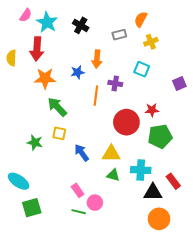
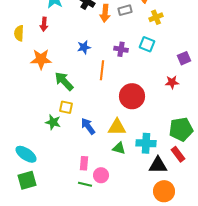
red arrow: (37, 49) -> (44, 24), size x0.6
orange arrow: (97, 59) -> (105, 13), moved
orange star: (45, 78) -> (41, 59), moved
purple cross: (115, 83) -> (121, 49), moved
red star: (152, 110) -> (172, 82), moved
green pentagon: (160, 136) -> (181, 129), moved
green star: (35, 143) -> (53, 122), moved
pink rectangle: (78, 190) -> (84, 163), turned 40
green square: (32, 208) -> (27, 180), moved

